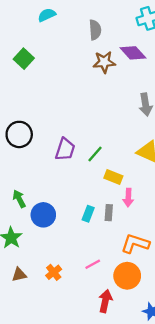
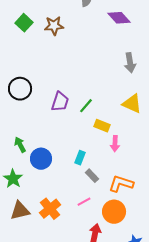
brown star: (104, 62) -> (54, 26), moved
gray rectangle: (109, 213) -> (92, 176), moved, turned -48
orange cross: (54, 272) -> (50, 209), size x1.5
brown triangle: (19, 275) -> (20, 211), size x1.5

